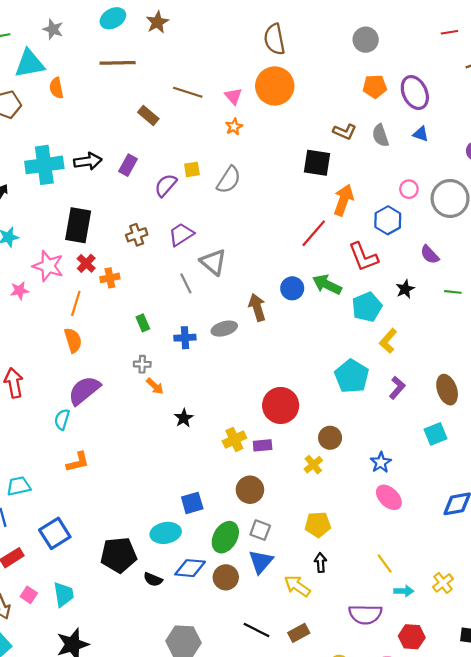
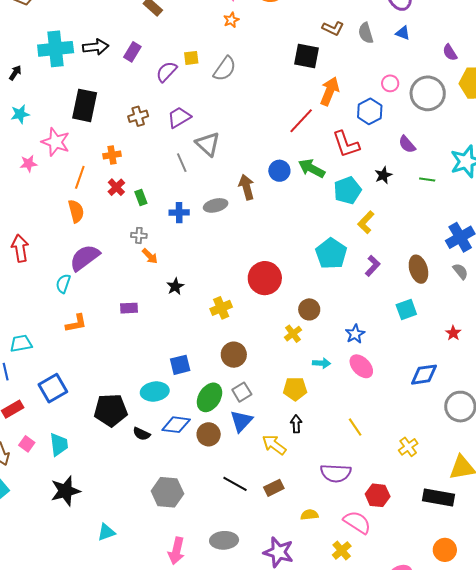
red cross: (86, 263) -> (116, 187), moved
purple rectangle: (263, 445) -> (129, 308), moved
gray square: (260, 530) -> (242, 392), turned 36
cyan arrow: (404, 591) -> (321, 363), moved

